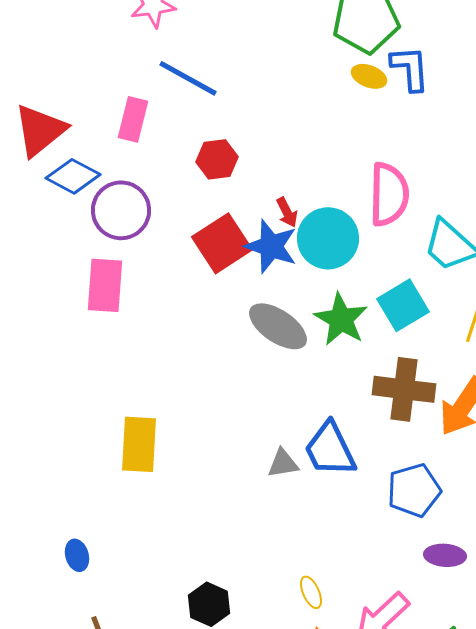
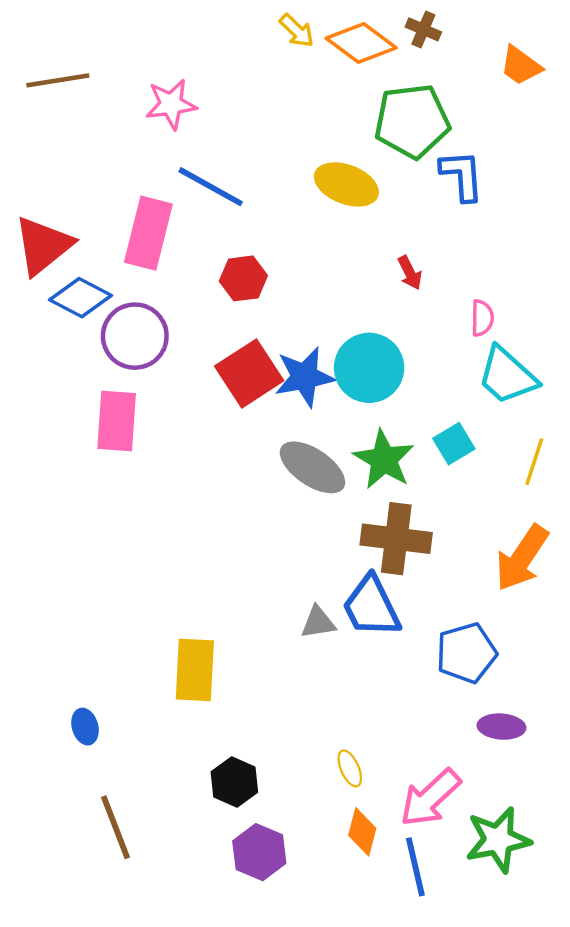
yellow ellipse: (369, 76) -> (346, 184), moved, size x1.6
pink rectangle: (133, 119) -> (148, 233), size x1.4
pink semicircle: (389, 194) -> (482, 318), moved, size x0.5
red arrow: (287, 212) -> (410, 273), moved
blue star: (271, 246) -> (305, 377), turned -30
cyan square: (403, 305) -> (454, 444), size x0.7
brown cross: (404, 389) -> (396, 539), moved
yellow rectangle: (139, 444) -> (195, 670), moved

